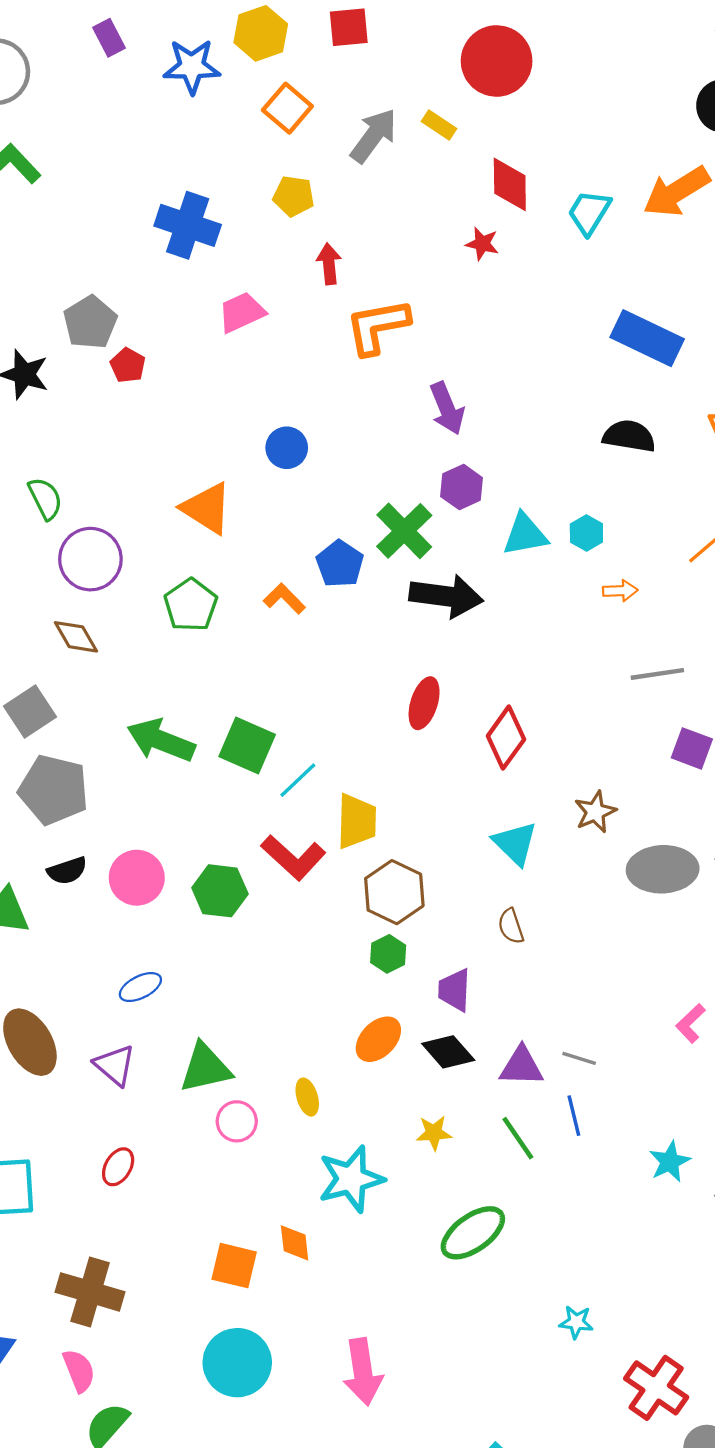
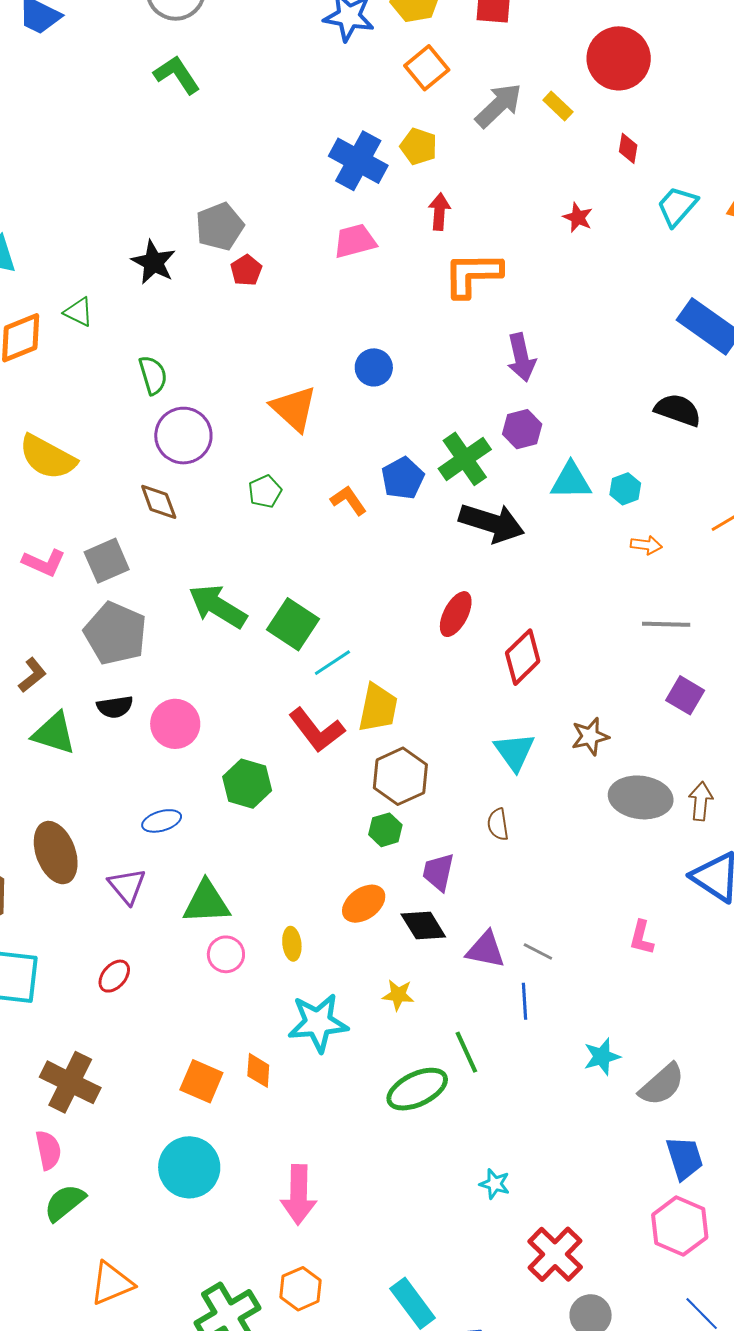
red diamond: (510, 184) -> (628, 148), moved, size x0.6
blue cross: (188, 225) -> (358, 161), moved
green pentagon: (191, 605) -> (265, 491), size x0.7
green hexagon: (220, 891) -> (247, 784), moved
pink L-shape: (691, 1023) -> (642, 938), turned -42
green line: (518, 1138) -> (466, 1052), moved

